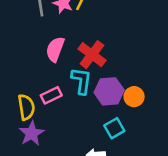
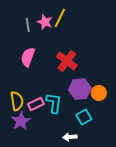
pink semicircle: (55, 49) -> (28, 57), moved
cyan L-shape: (81, 81) -> (54, 103), moved
pink rectangle: (51, 95) -> (36, 104), moved

